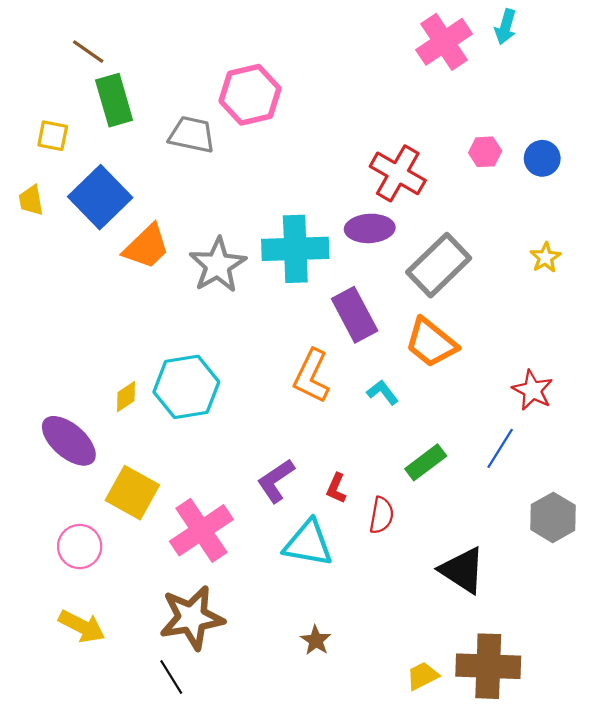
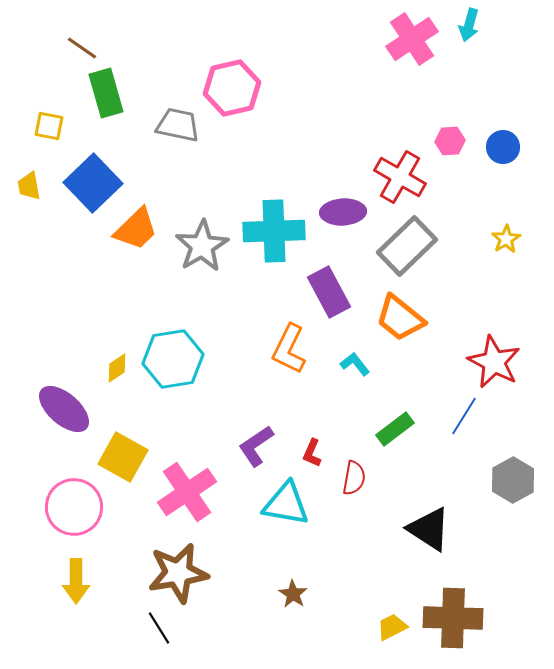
red cross: (398, 173) -> (400, 177), moved
red star: (532, 390) -> (494, 362), size x1.4
pink circle: (80, 547) -> (74, 507), size x1.4
yellow arrow: (82, 626) -> (76, 581), turned 63

